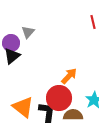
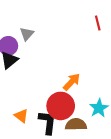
orange triangle: (23, 107) -> (21, 116), size x0.6

